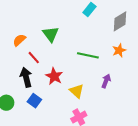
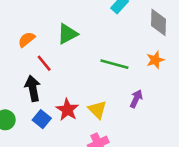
gray diamond: (120, 21) -> (159, 22), turned -60
green triangle: (51, 34) -> (67, 34), turned 36
red star: (54, 76) -> (67, 110), moved

